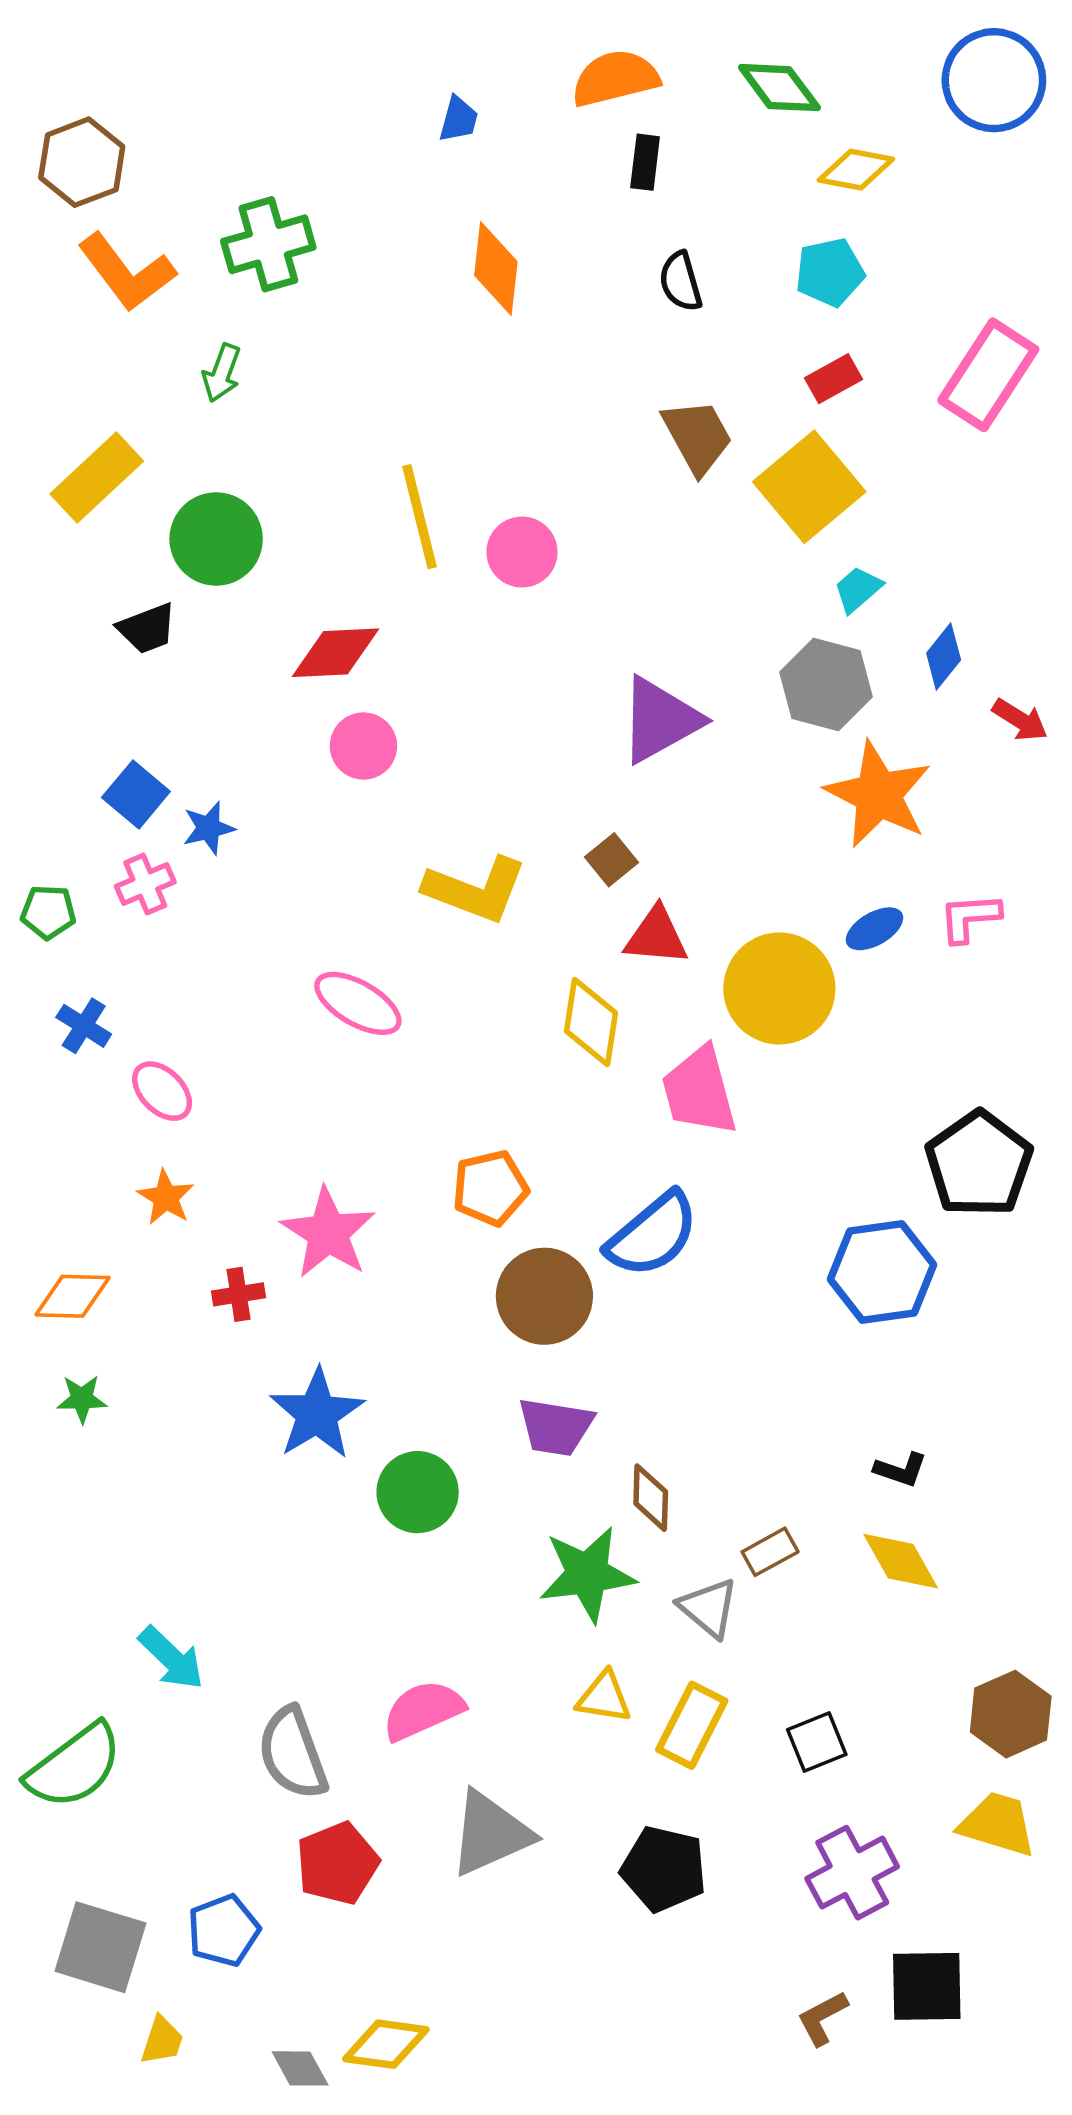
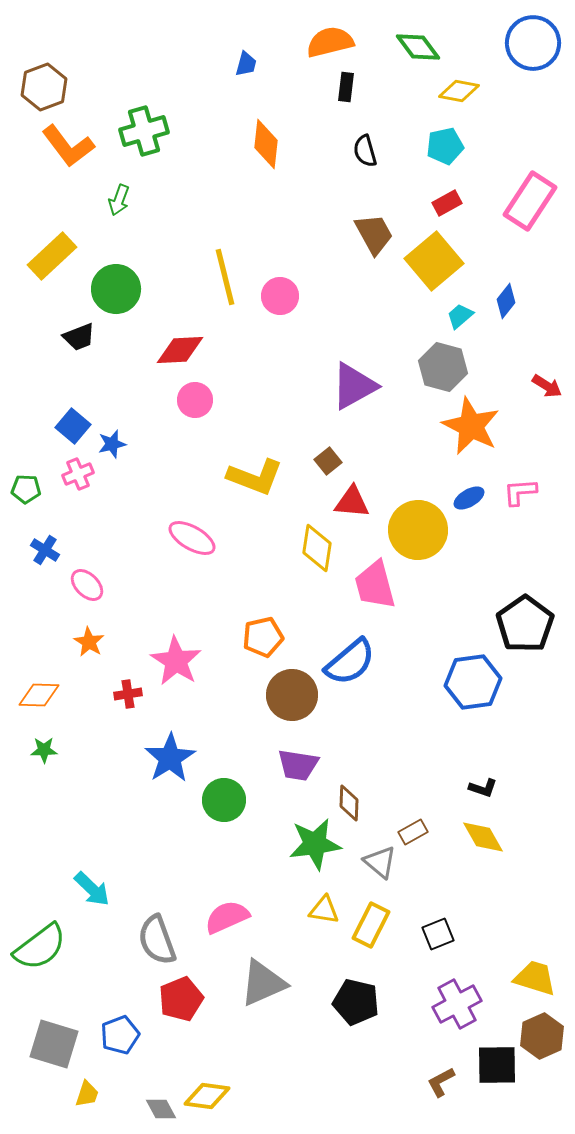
blue diamond: (944, 656) -> (506, 301), moved
brown hexagon: (1011, 1714) -> (542, 1036), moved

